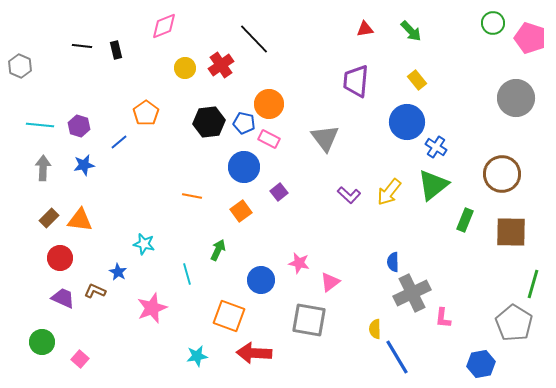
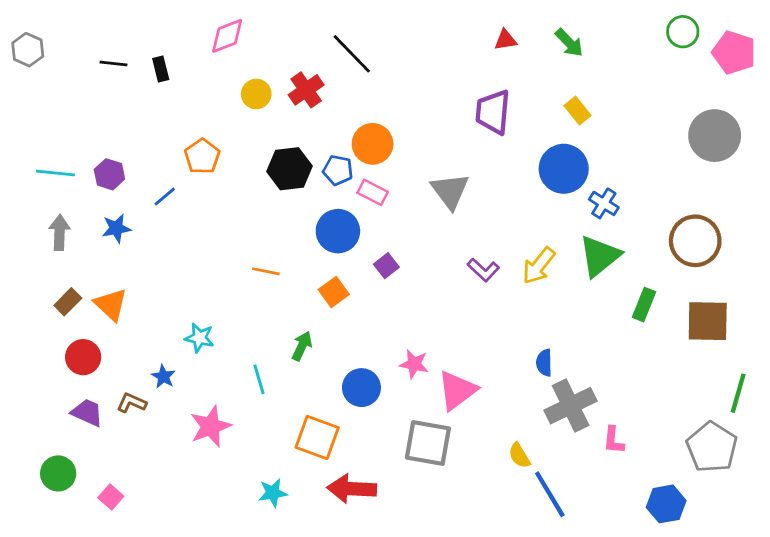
gray hexagon: (20, 66) -> (28, 50), moved
orange triangle: (80, 220) -> (111, 305), turned 36
pink triangle: (330, 282) -> (457, 390), size x1.5
yellow semicircle: (375, 329) -> (519, 455), turned -30

